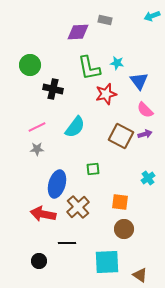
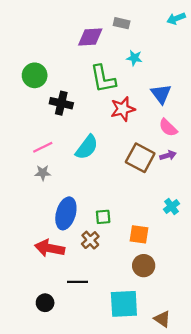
cyan star: (117, 63) -> (134, 58), moved
green square: (93, 169) -> (103, 217), moved
brown cross: (78, 207) -> (90, 240), size x0.7

